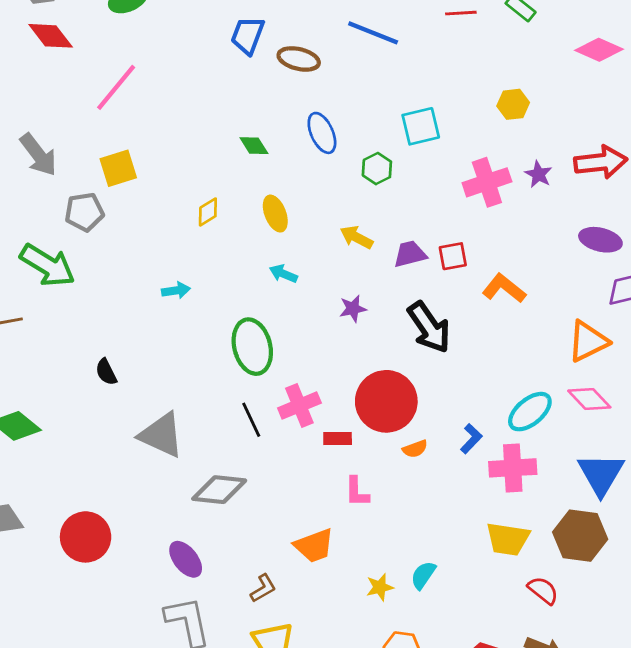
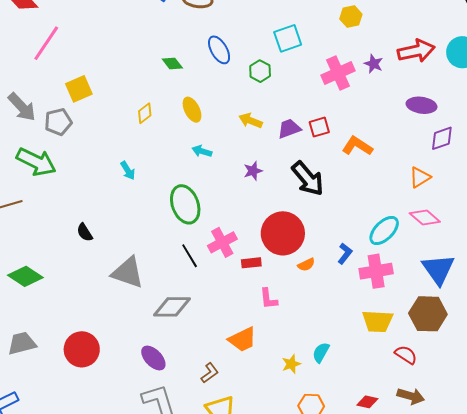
pink line: (116, 87) -> (46, 43), moved
gray arrow: (38, 155) -> (22, 107), moved
cyan arrow: (176, 290) -> (128, 170), turned 72
orange triangle: (588, 341) -> (420, 177), size x0.7

